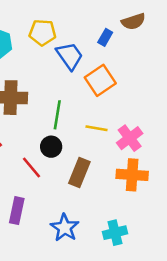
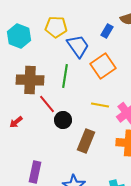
green line: (57, 115) -> (65, 76), moved
red line: (31, 168) -> (47, 104), moved

